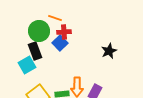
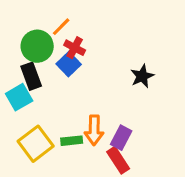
orange line: (55, 18) -> (61, 27), turned -64
red cross: (64, 32) -> (75, 48), turned 32

